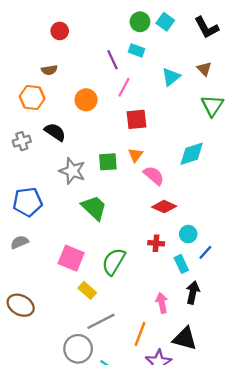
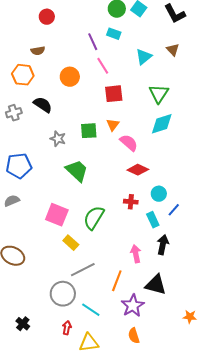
pink line: (124, 87) -> (103, 66), turned -60
green triangle: (212, 106) -> (159, 94), moved
gray star: (72, 171) -> (58, 139), size x0.7

